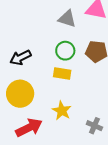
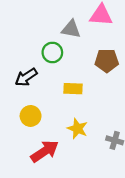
green circle: (65, 51) -> (52, 52), moved
yellow circle: (20, 94) -> (31, 116), size x0.7

